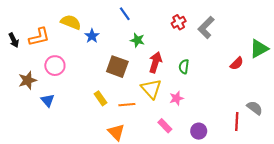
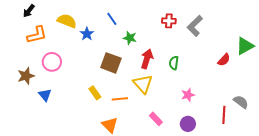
blue line: (125, 14) -> (112, 19), moved
red cross: (179, 22) -> (169, 21), turned 32
black arrow: (14, 40) -> (29, 11), moved, turned 64
pink star: (177, 98) -> (188, 95), moved

